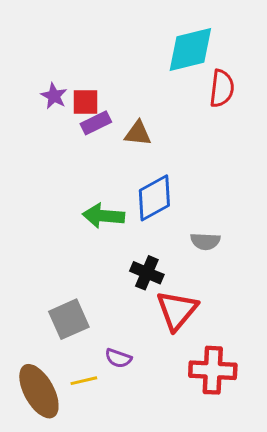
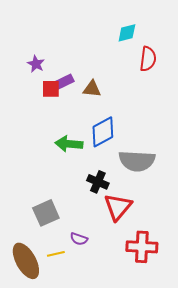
cyan diamond: (190, 49) -> (127, 33), size x0.6
red square: (85, 102) -> (51, 89), moved
gray semicircle: (205, 241) -> (137, 161), size x1.8

